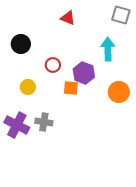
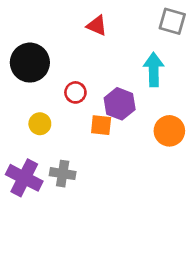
black circle: (21, 44) -> (30, 63), size x1.4

